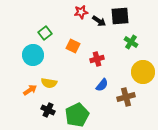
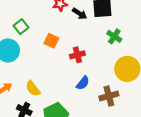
yellow semicircle: (49, 83) -> (33, 88), moved, turned 42

